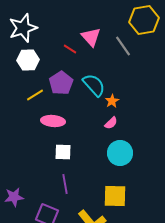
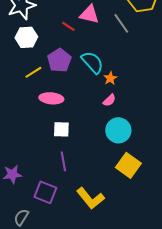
pink triangle: (91, 37) -> (89, 14), turned -35
yellow square: (115, 196) -> (128, 165), moved, turned 35

